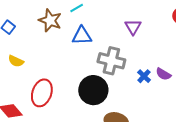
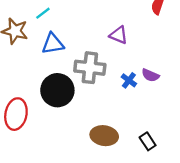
purple triangle: (133, 27) -> (119, 35), moved, turned -30
black circle: (93, 90) -> (57, 90), moved

